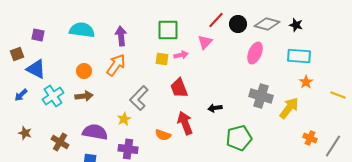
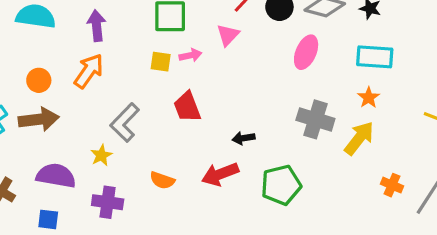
orange star: (306, 82) -> (369, 98), moved
brown arrow: (84, 96) -> (39, 119), size x1.4
red arrow: (185, 123) -> (220, 174), moved, turned -90

